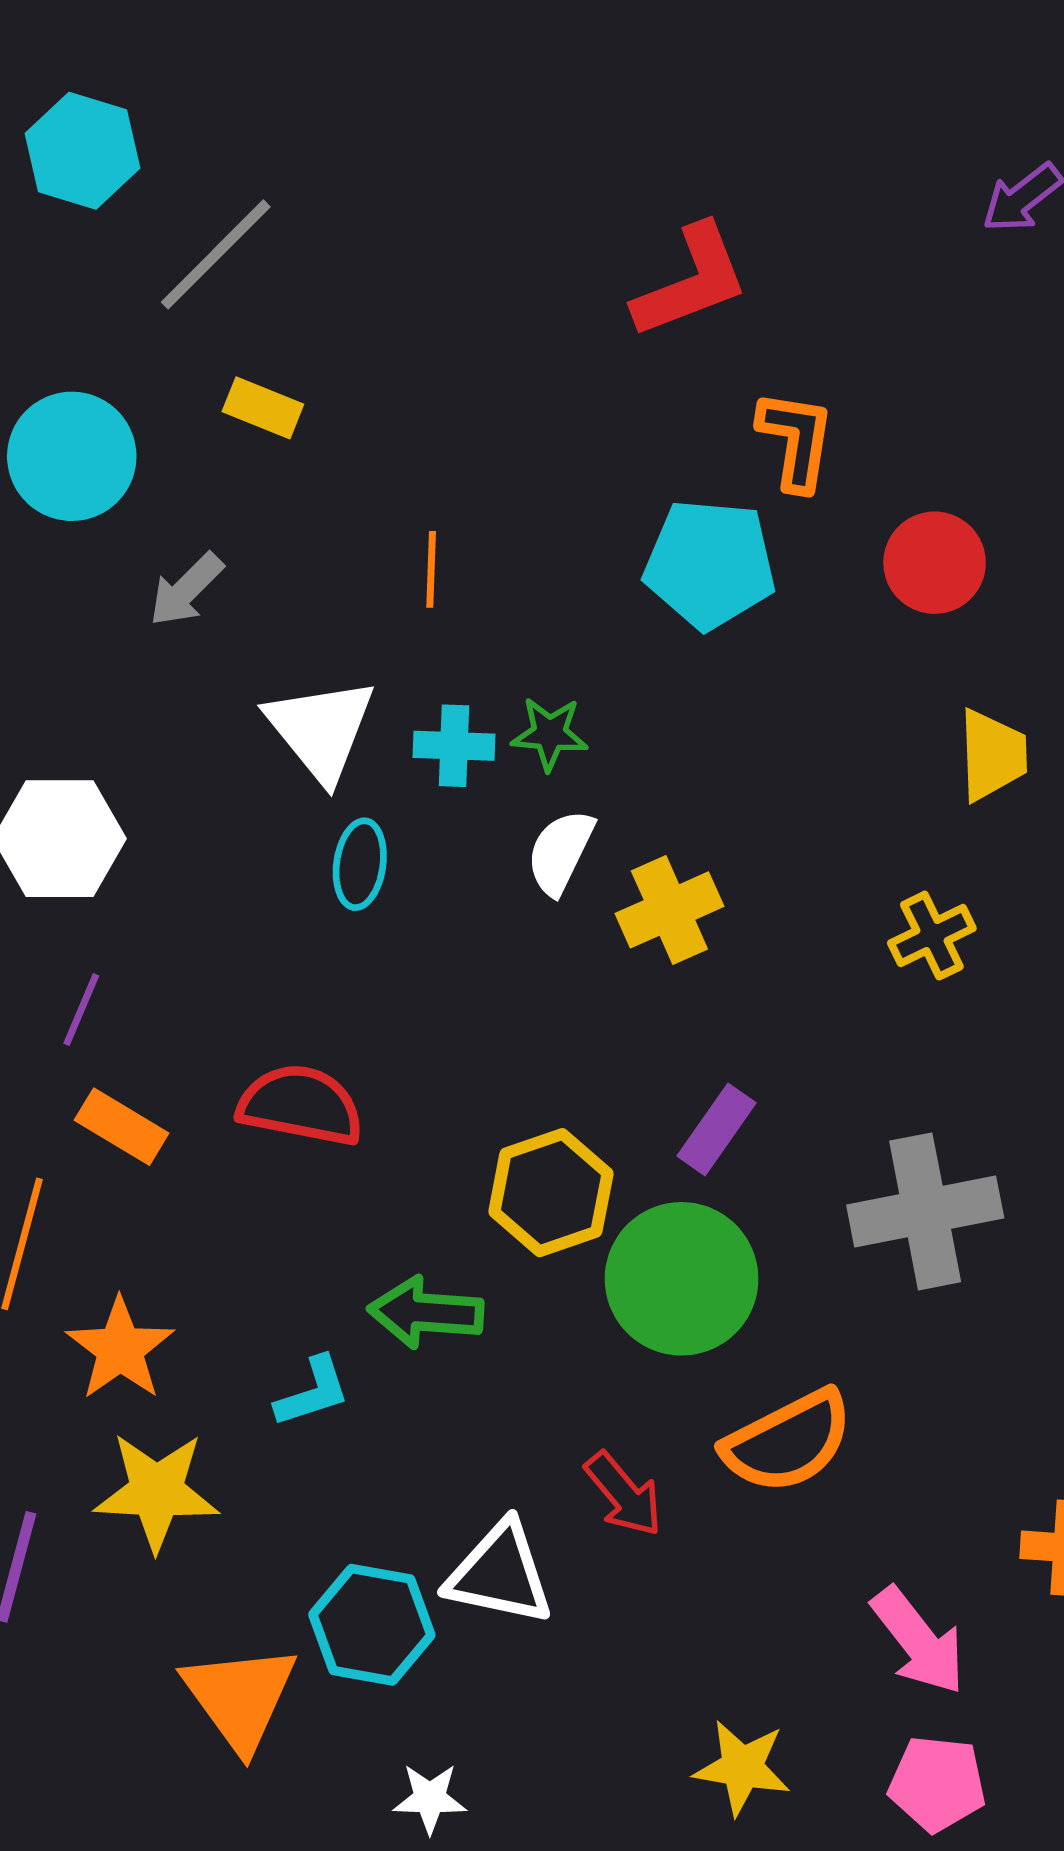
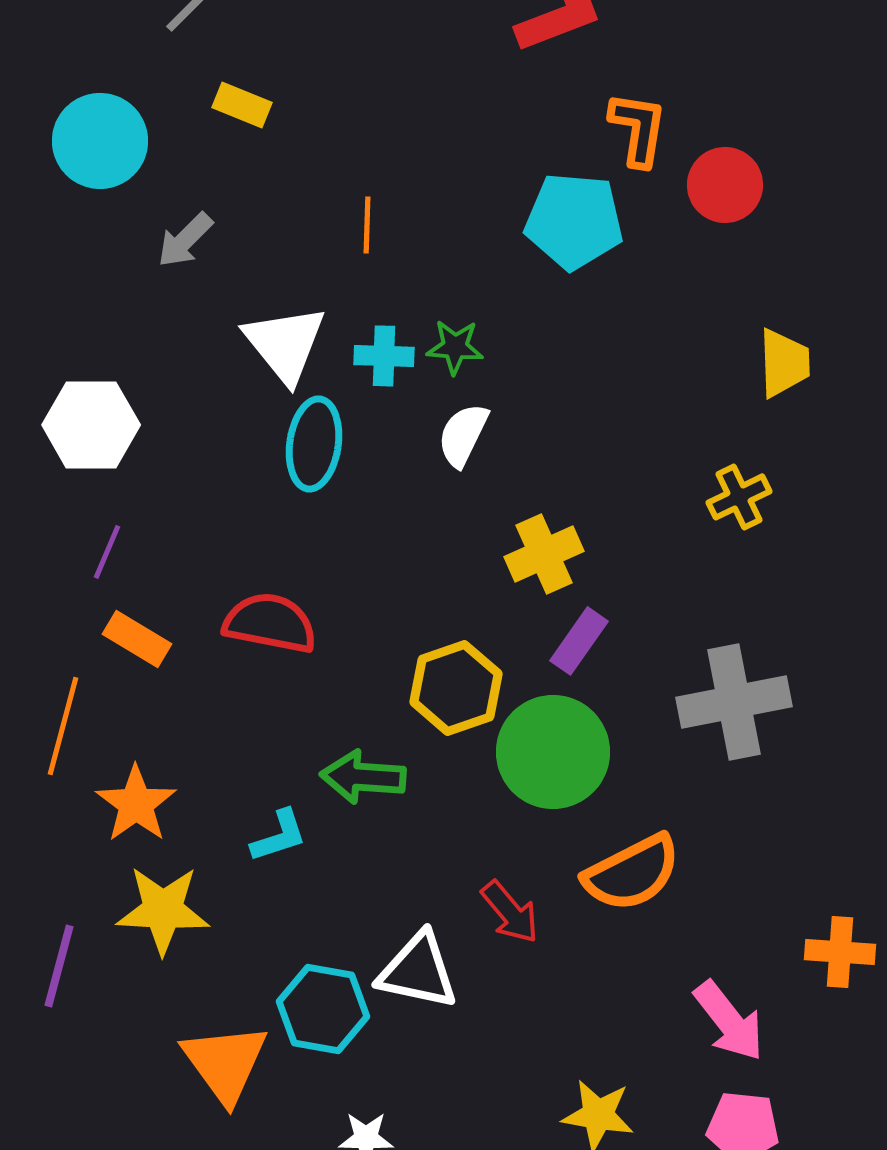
red circle: (935, 563) -> (725, 185), moved
cyan ellipse: (360, 864) -> (314, 444), size x1.4
yellow cross: (669, 910) -> (544, 554), moved

